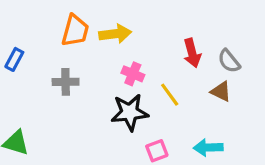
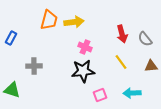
gray cross: (66, 82) -> (34, 66), moved
brown triangle: (221, 91) -> (151, 66), moved, turned -32
yellow line: (170, 95) -> (121, 62), moved

